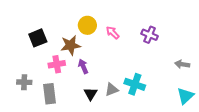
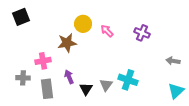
black square: (38, 38) -> (21, 17), moved
pink cross: (57, 64) -> (43, 61), moved
purple arrow: (83, 66) -> (69, 77), moved
gray triangle: (112, 90) -> (106, 85), turned -32

